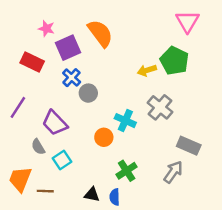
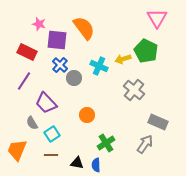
purple square: (68, 48) -> (57, 40), turned 30
purple line: (18, 107) -> (24, 81), moved
cyan cross: (125, 121) -> (99, 66), moved
brown line: (45, 191) -> (51, 155), moved

